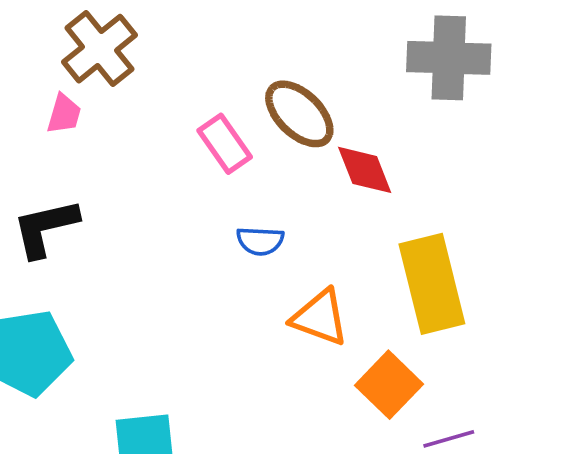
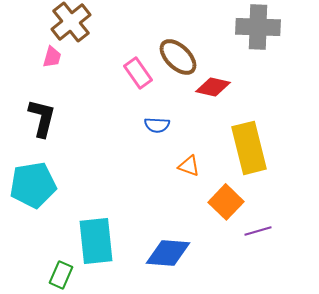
red diamond: (365, 170) -> (213, 87), turned -56
black L-shape: (45, 228) -> (42, 118), turned 117
orange triangle: (320, 317) -> (189, 166), size x0.7

